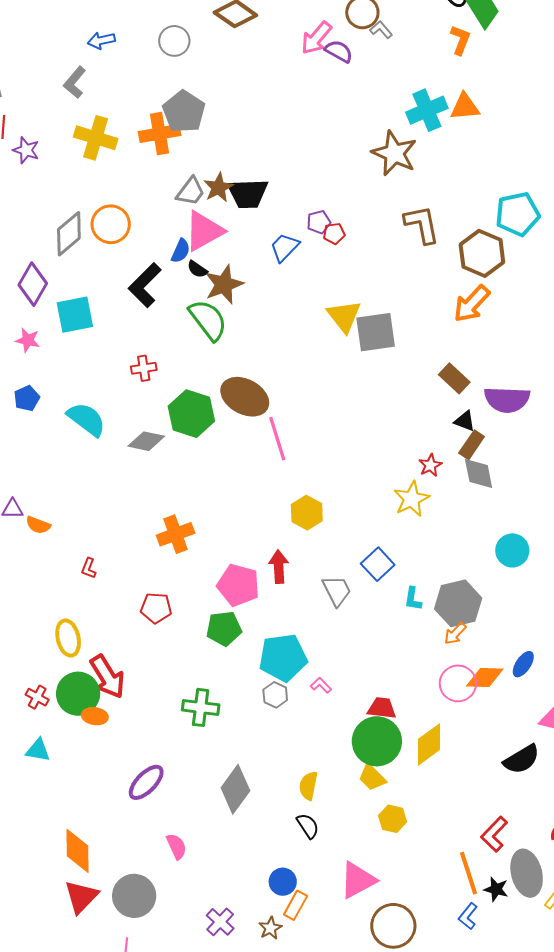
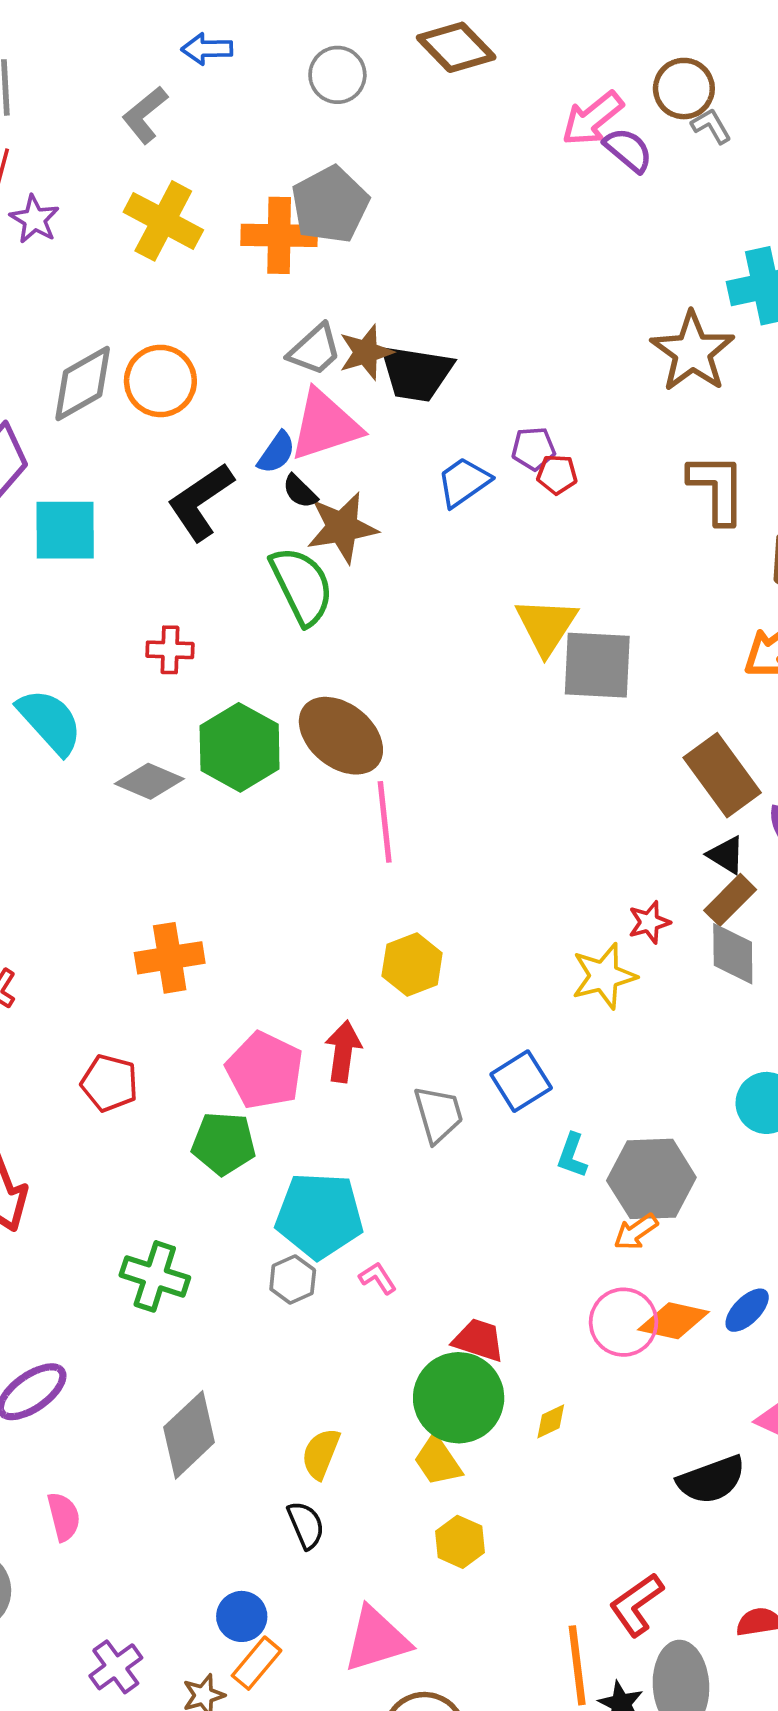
brown rectangle: (454, 378) -> (722, 775), size x1.4
yellow diamond: (429, 744) -> (551, 1421), size x0.5

